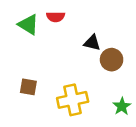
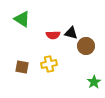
red semicircle: (56, 17) -> (53, 35), moved
yellow cross: (73, 100) -> (49, 64), moved, size x0.7

